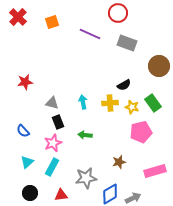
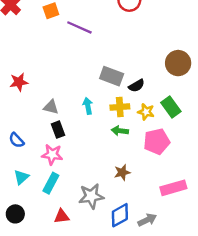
purple line: (90, 34) -> (79, 27), moved
gray rectangle: (127, 43) -> (112, 76), moved
green arrow: (85, 135) -> (120, 131), moved
pink star: (53, 143) -> (52, 155), turned 30
brown star: (119, 162) -> (122, 172), moved
black circle: (30, 193) -> (15, 214), moved

